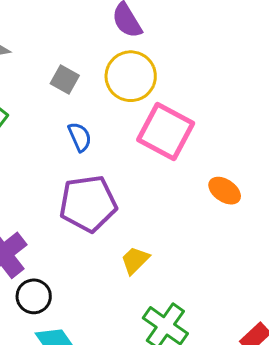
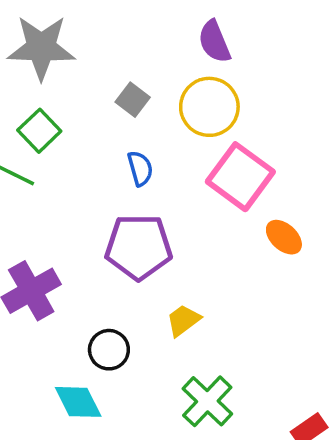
orange ellipse: (225, 191) -> (284, 237), moved
black circle: (34, 296) -> (109, 350), moved

